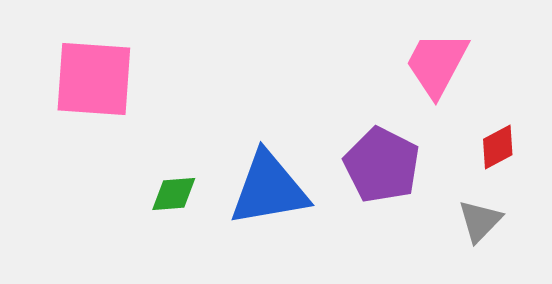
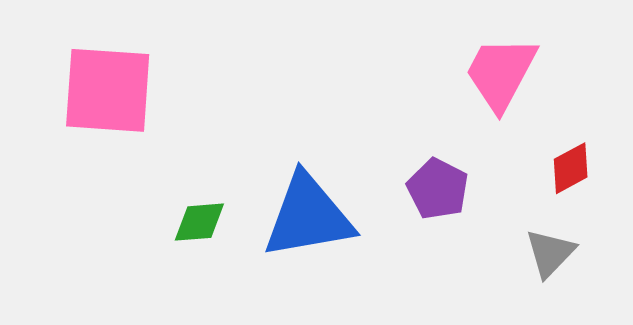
purple pentagon: (382, 165) -> (438, 189), size x0.7

